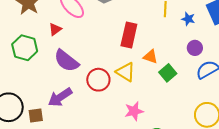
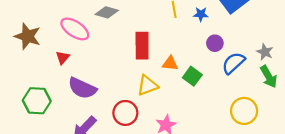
green hexagon: (25, 48) -> (37, 101), moved
yellow triangle: (126, 72) -> (147, 85), turned -40
red circle: (98, 80) -> (125, 113), moved

